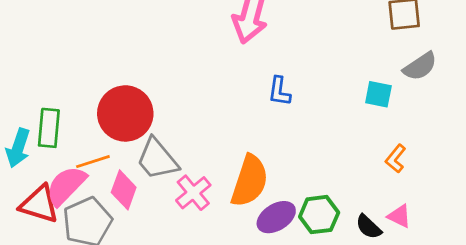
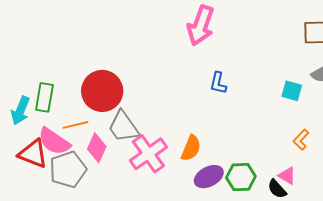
orange semicircle: (250, 181) -> (191, 148), size x0.7
pink semicircle: (66, 186) -> (54, 141), turned -104
pink cross: (193, 193) -> (148, 154), size x1.4
pink triangle: (399, 216) -> (287, 176), moved

